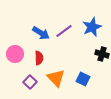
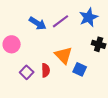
red semicircle: (39, 58) -> (46, 70), moved
orange triangle: (56, 78) -> (64, 55), moved

